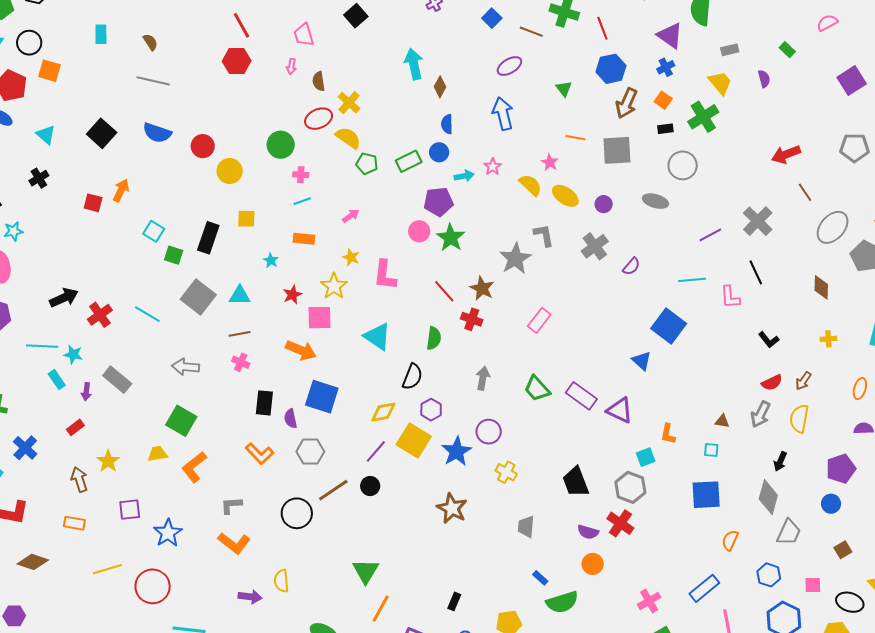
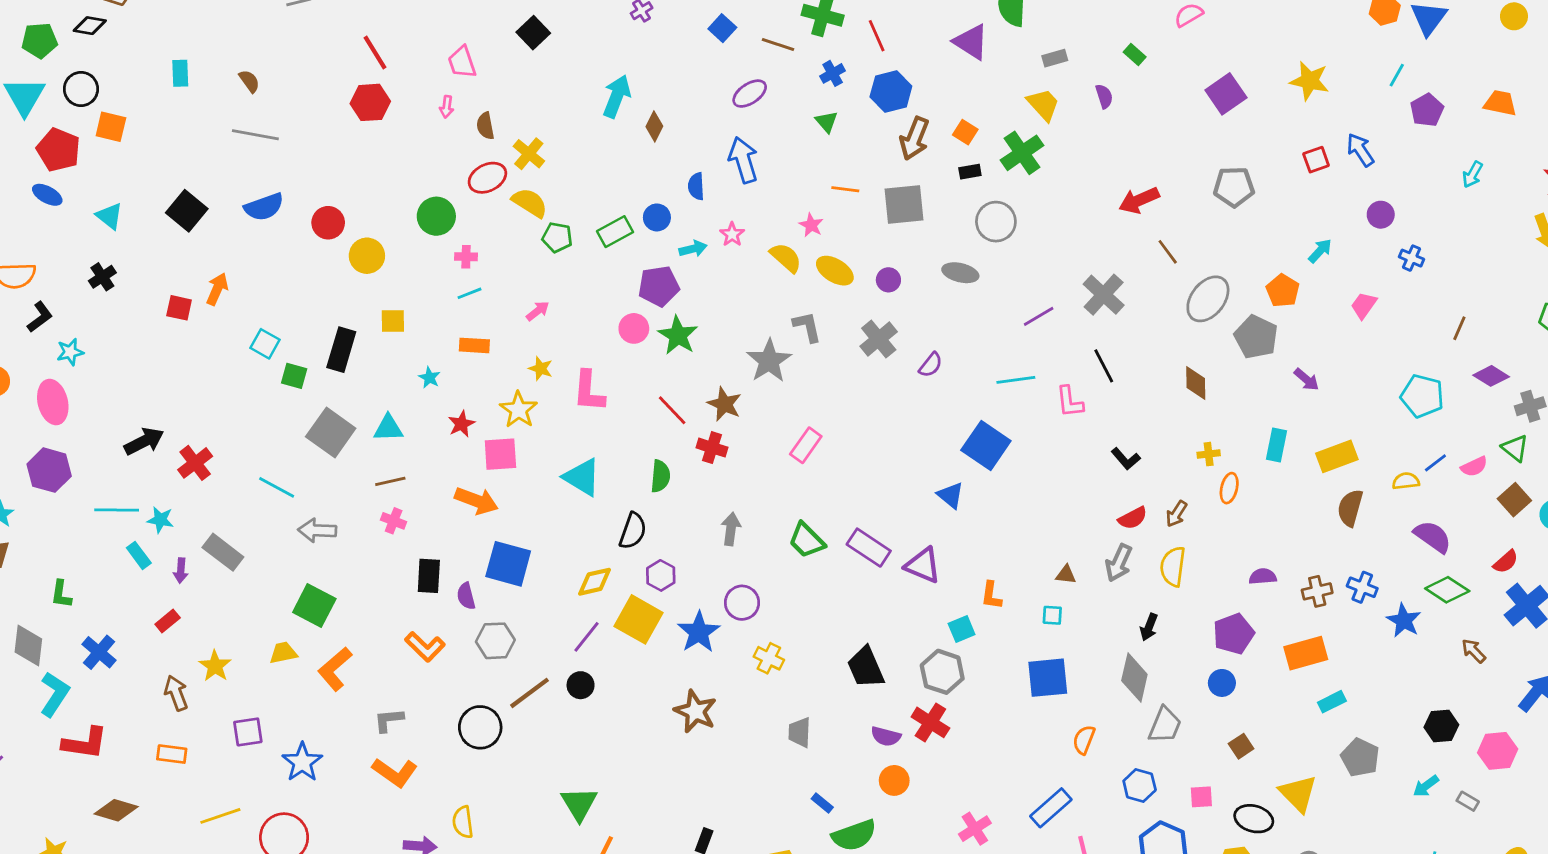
cyan arrow: (414, 64) -> (617, 96), turned 36
blue cross: (666, 67) -> (833, 73), moved
blue semicircle: (447, 124) -> (696, 186), moved
blue semicircle: (157, 133) -> (264, 207), turned -36
cyan line: (147, 314) -> (277, 487), moved
orange ellipse: (860, 389) -> (1229, 488), moved

